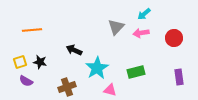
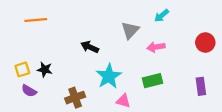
orange line: (32, 30) -> (36, 20), moved
pink arrow: (141, 33) -> (156, 47), moved
red circle: (174, 38) -> (205, 43), moved
black arrow: (74, 50) -> (90, 47), moved

